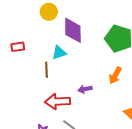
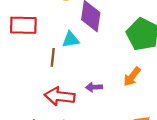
red rectangle: (18, 47) -> (23, 25), size x1.6

